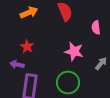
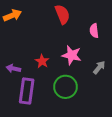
orange arrow: (29, 12) -> (12, 15), moved
red star: (27, 46) -> (42, 61), moved

